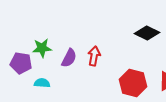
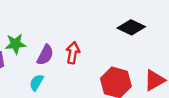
cyan semicircle: (42, 83) -> (36, 82), moved, turned -63

